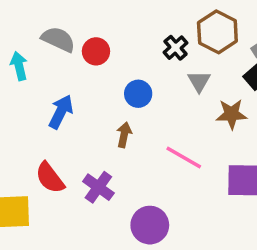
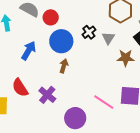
black cross: (176, 48) -> (89, 32), moved
blue circle: (138, 94) -> (61, 41), moved, size x1.5
pink line: (184, 158) -> (104, 102), moved

